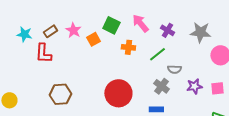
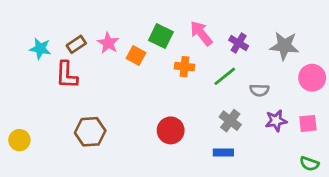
orange square: (93, 39) -> (136, 55), turned -32
gray semicircle: (174, 69) -> (259, 90), moved
red circle: (118, 93) -> (171, 130), size x0.7

